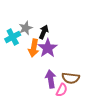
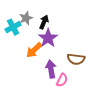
orange arrow: (34, 48) -> (34, 50), moved, turned 36
brown semicircle: (71, 78) -> (76, 59), moved

